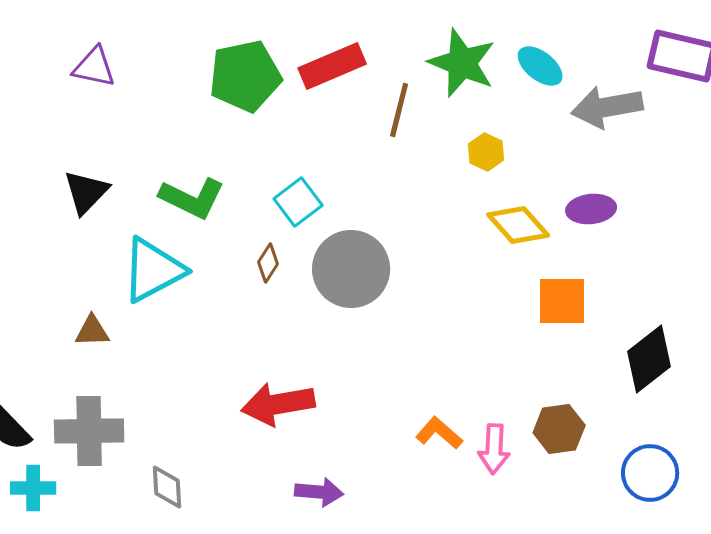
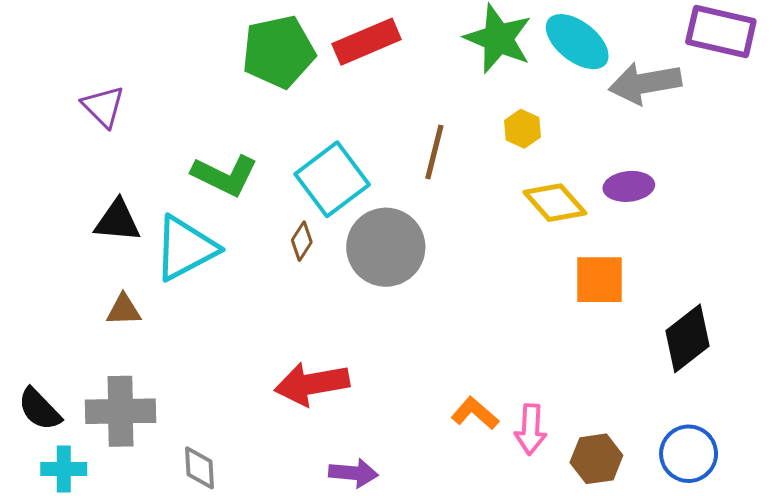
cyan ellipse: (540, 66) -> (577, 42), size x1.4
purple triangle: (94, 67) -> (103, 106), moved, turned 33
brown line: (399, 110) -> (434, 152), moved
black triangle: (86, 192) -> (117, 221), moved, turned 51
cyan square: (298, 202) -> (332, 179), size x1.5
brown hexagon: (559, 429) -> (596, 459), moved

